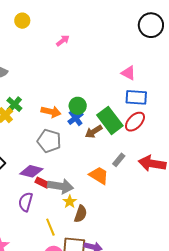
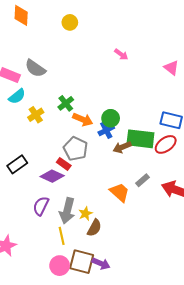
pink arrow: (63, 41) -> (121, 54), moved, turned 64
pink triangle: (128, 73) -> (171, 68), moved
green cross: (14, 104) -> (66, 103), moved
green rectangle: (110, 120) -> (140, 139), turned -56
red rectangle: (42, 183) -> (64, 164), moved
gray arrow: (61, 186) -> (67, 211), moved, turned 85

